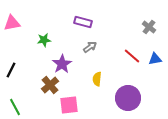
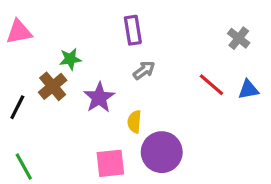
purple rectangle: (83, 22) -> (133, 30), turned 66
yellow semicircle: (97, 79) -> (134, 122), moved
brown cross: (50, 85) -> (53, 86), moved
purple circle: (128, 98) -> (162, 152), moved

